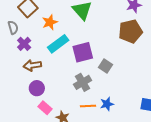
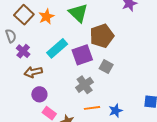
orange star: (50, 22) -> (46, 17), moved
brown pentagon: (131, 31) -> (102, 36), moved
blue star: (107, 104) -> (116, 111), moved

